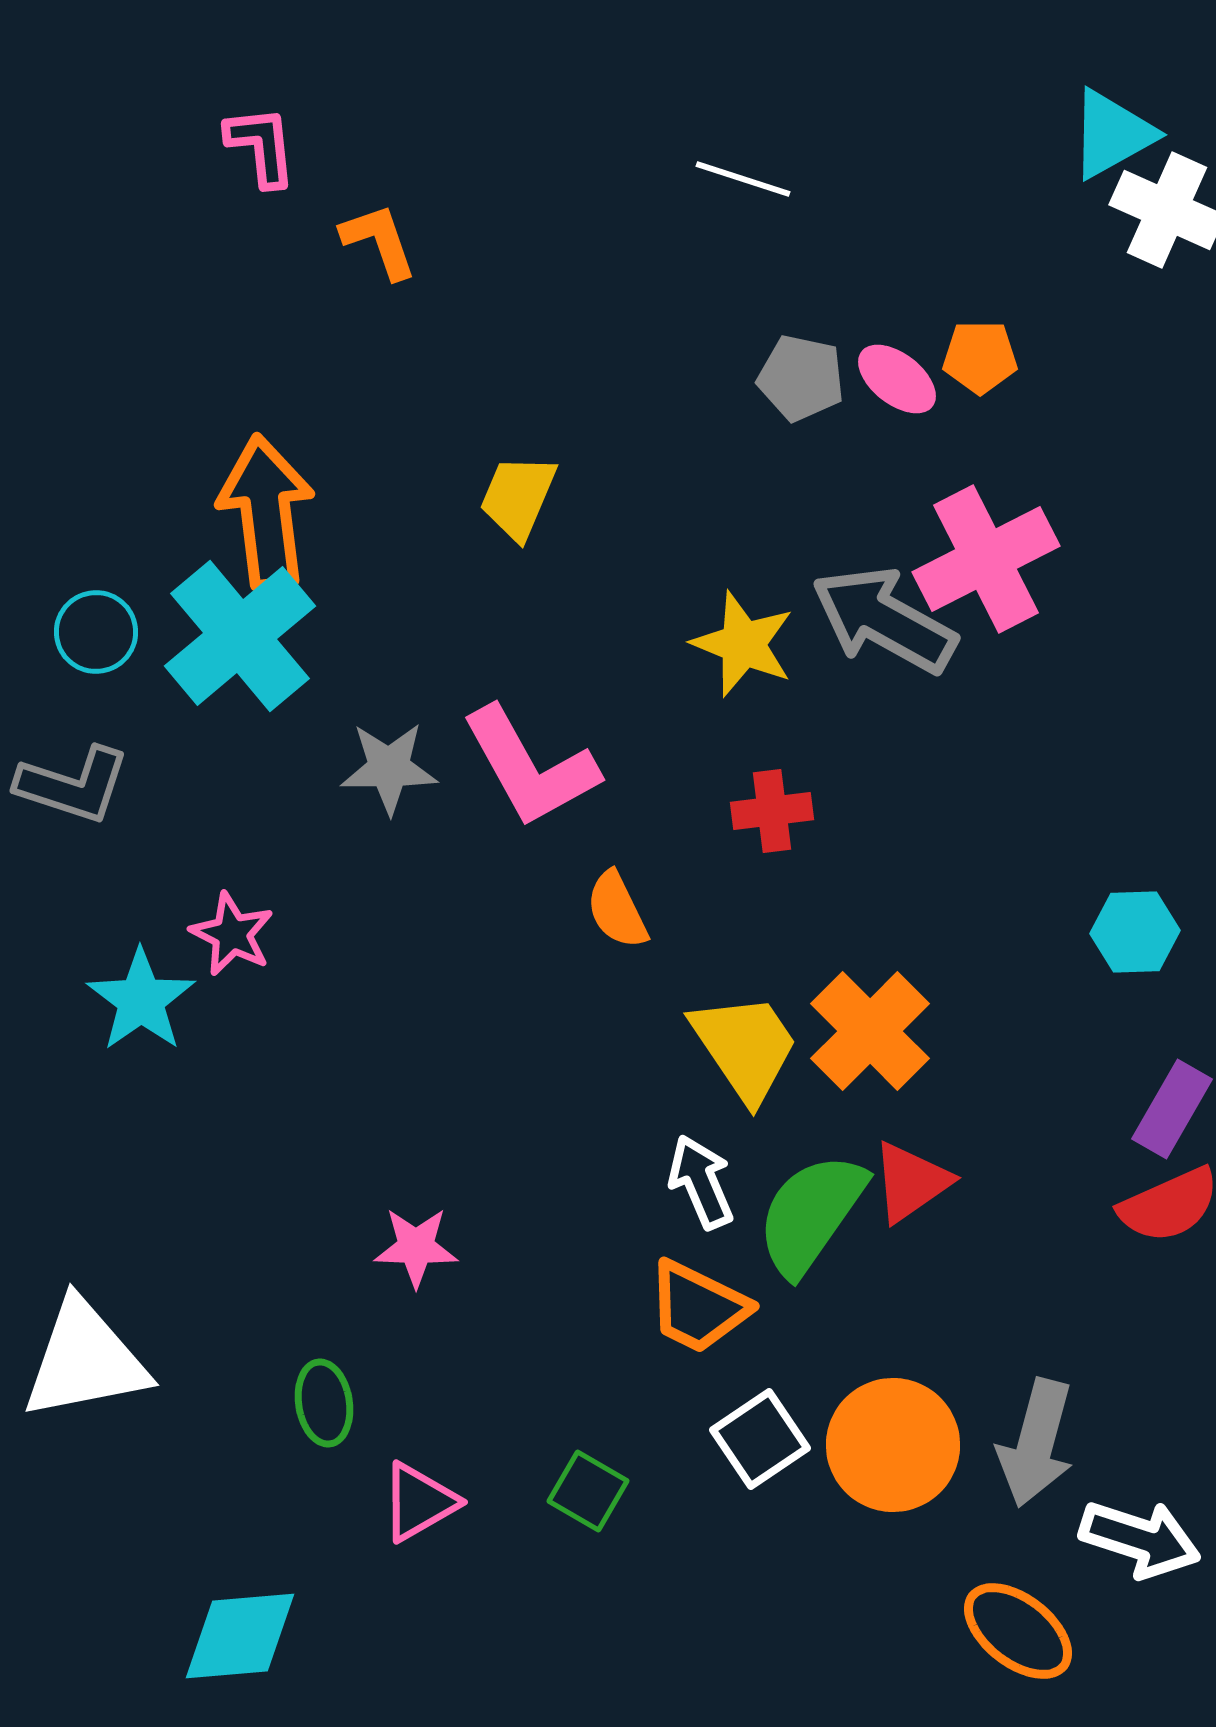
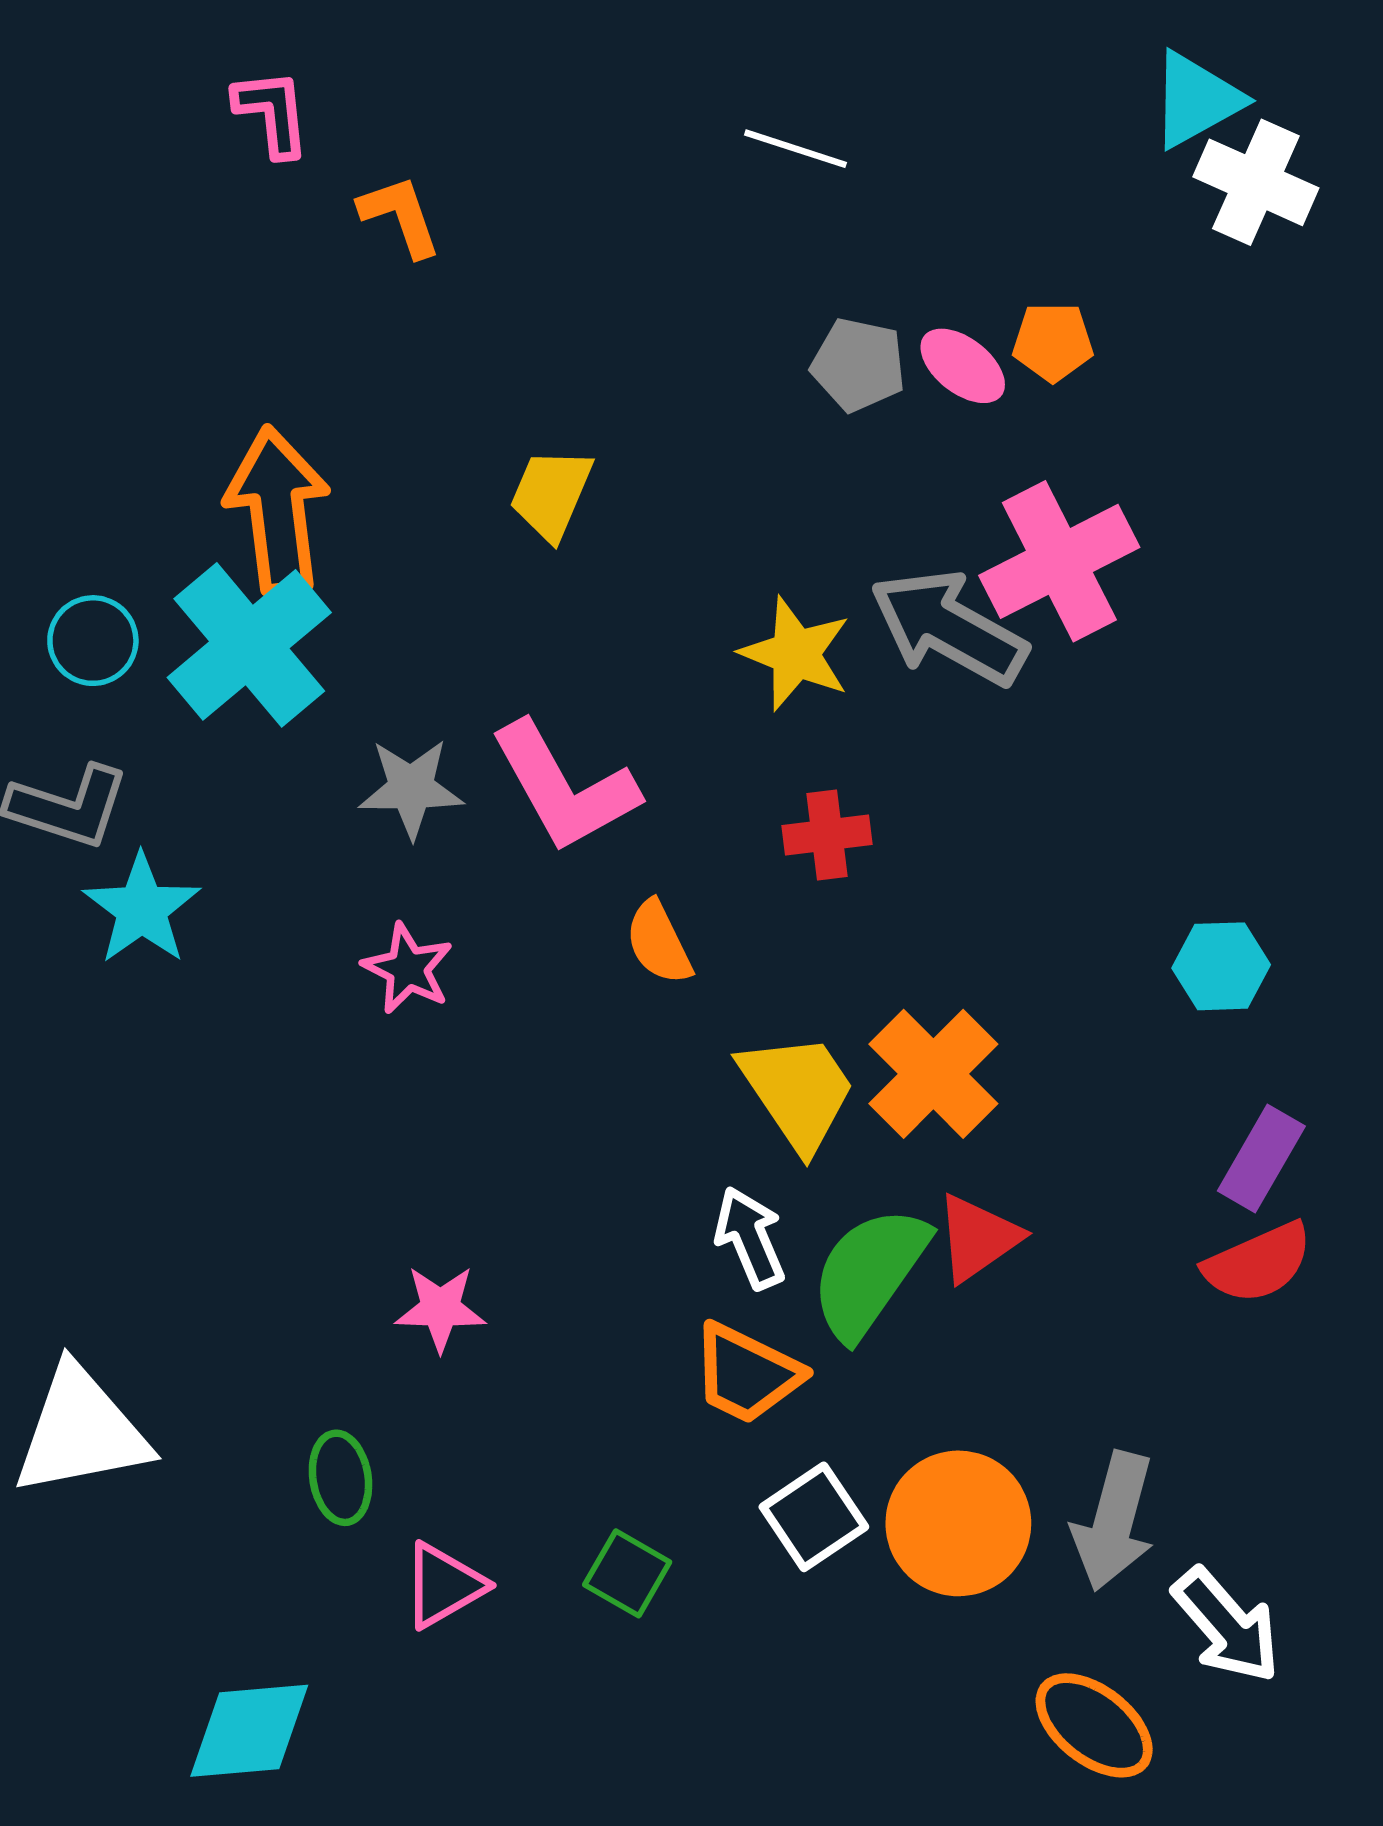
pink star: (232, 934) -> (408, 969), moved
cyan star: (141, 1000) -> (142, 909), moved
white arrow: (1140, 1539) -> (1227, 1626), turned 31

